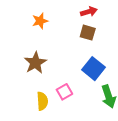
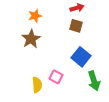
brown star: (35, 63) -> (31, 39), moved
pink square: (64, 92) -> (56, 77), turned -32

